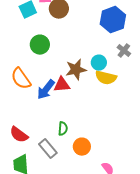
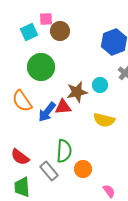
green circle: (40, 45) -> (41, 67), size x1.4
yellow semicircle: (106, 78) -> (104, 120), moved
green semicircle: (63, 129) -> (64, 151), size x1.6

